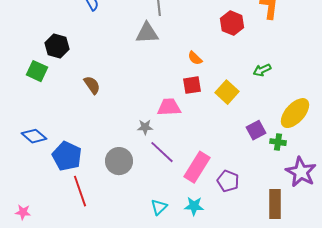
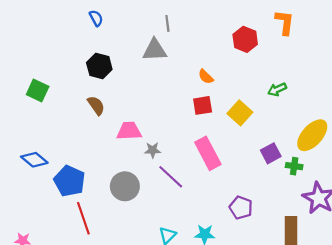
black hexagon: (57, 46) -> (99, 66), moved
pink trapezoid: (169, 107) -> (129, 131), moved
pink rectangle: (197, 167) -> (208, 153), moved, turned -60

